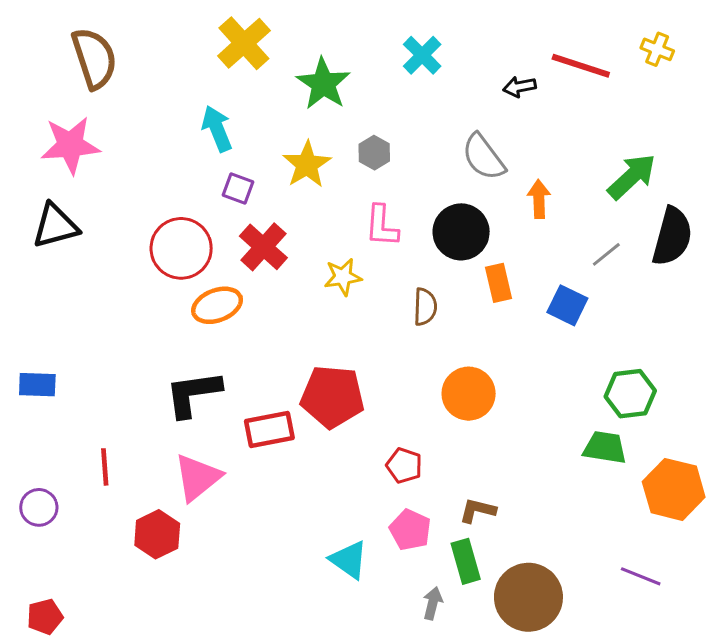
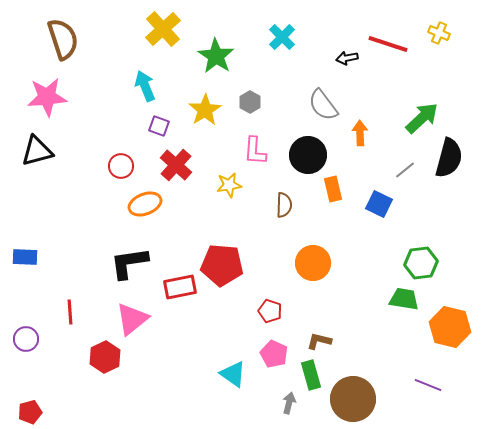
red circle: (181, 248) -> (121, 166), size x0.6

